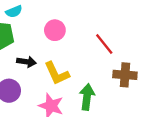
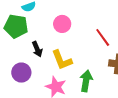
black arrow: (27, 62) -> (37, 49), turned 56

